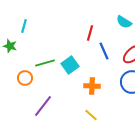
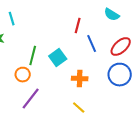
cyan line: (24, 26) -> (12, 19), turned -32
green line: (45, 63) -> (33, 56), turned -60
orange circle: (25, 78) -> (23, 75), moved

